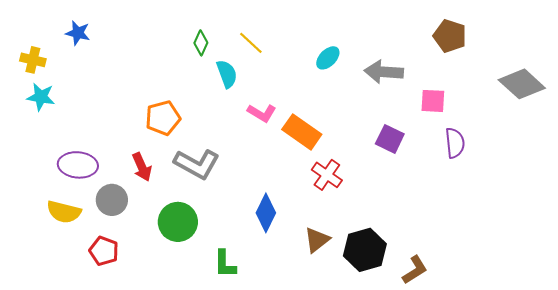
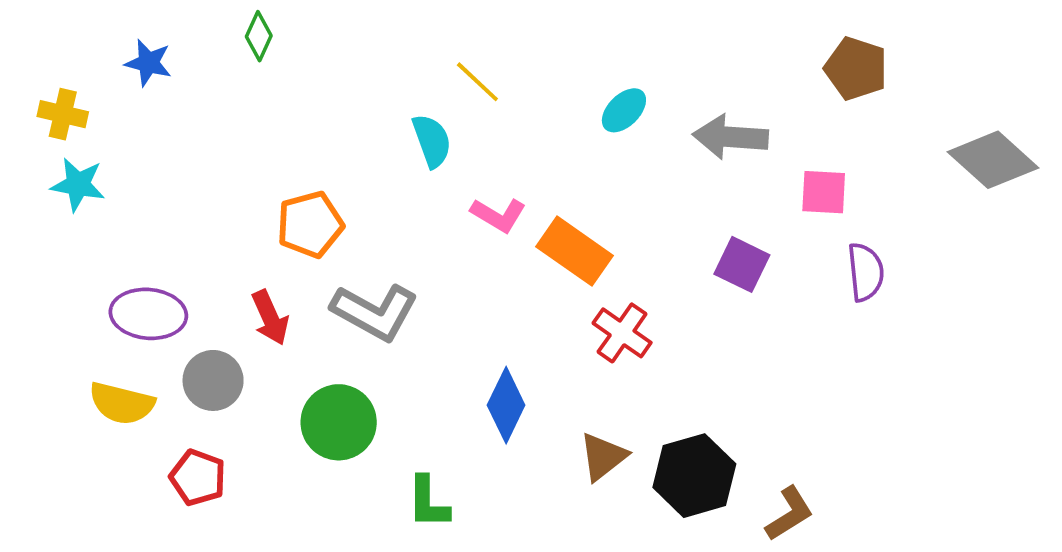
green diamond: (201, 43) -> (259, 36), moved

